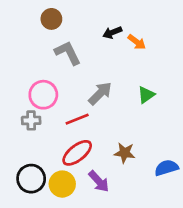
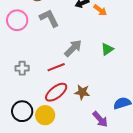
pink circle: (43, 95) -> (17, 20), moved
brown star: (124, 153) -> (82, 92), moved
purple arrow: (99, 181) -> (100, 119), moved

